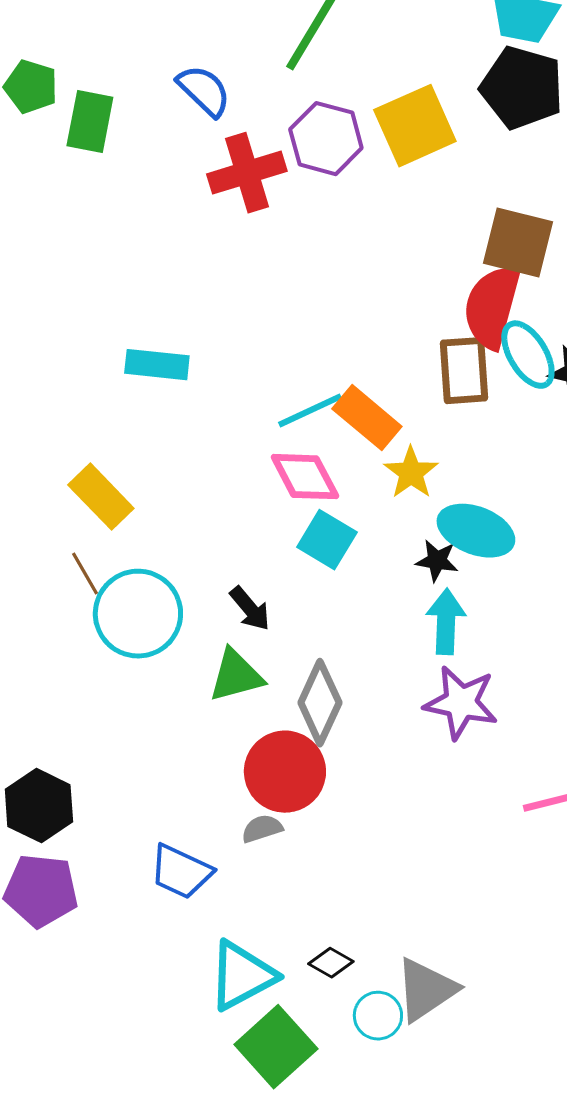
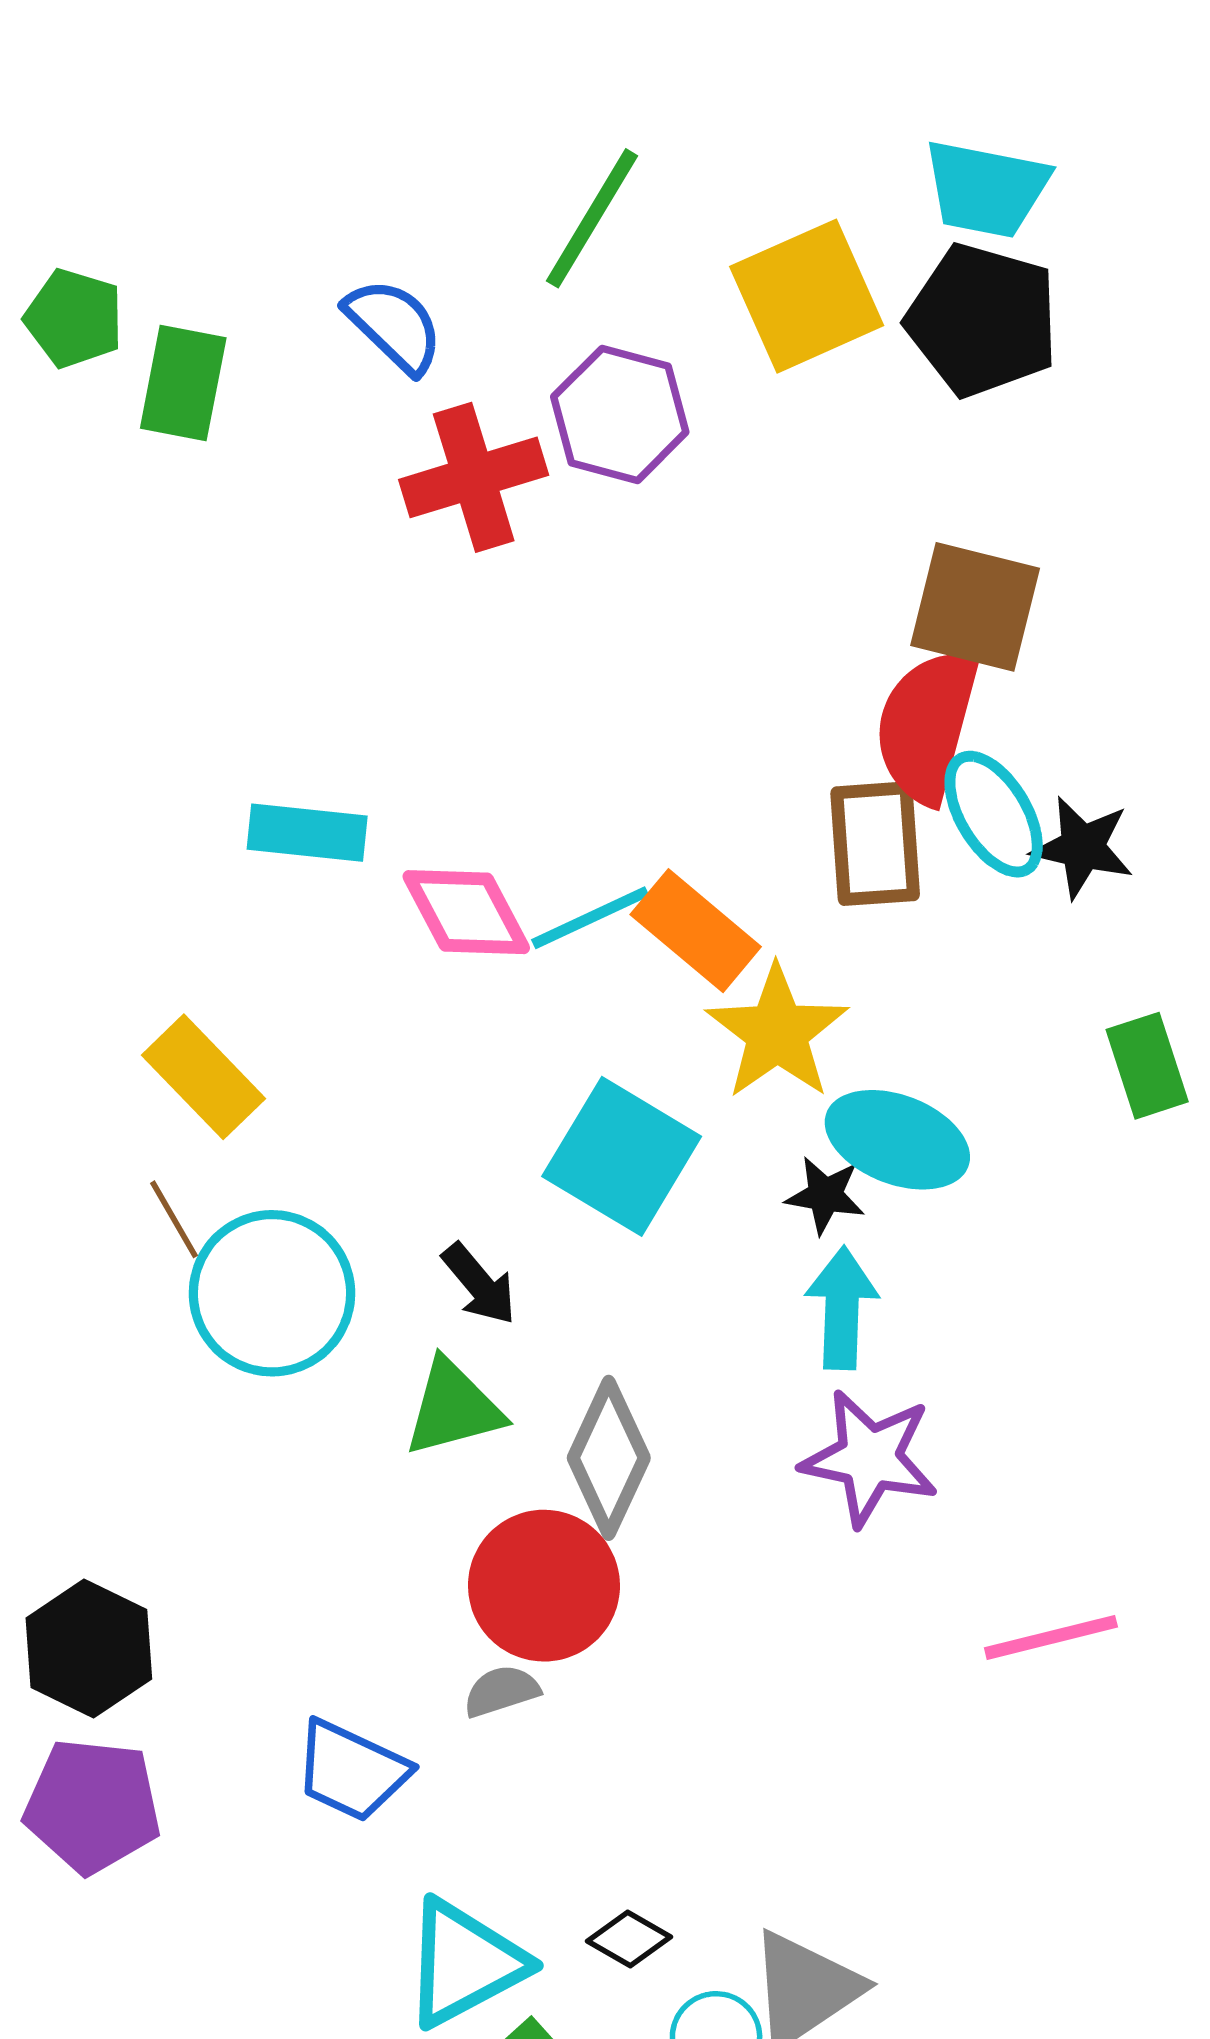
yellow square: (415, 126) -> (807, 296), moved
yellow star: (411, 473) -> (777, 1032), size x1.4
pink diamond: (305, 477) -> (466, 912), moved
cyan square: (327, 540) -> (622, 1156), size x1.4

